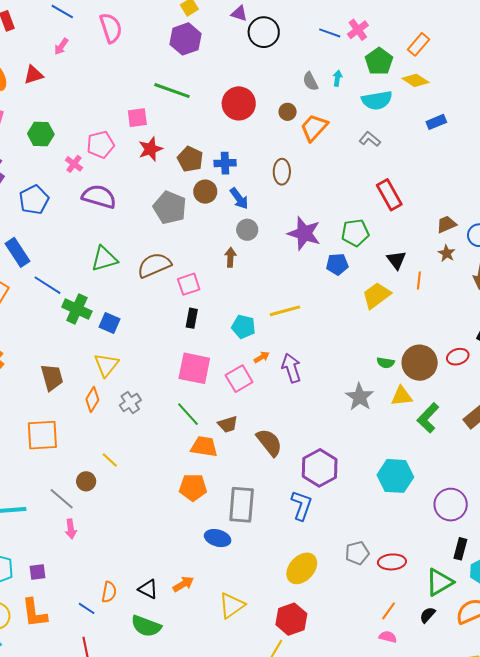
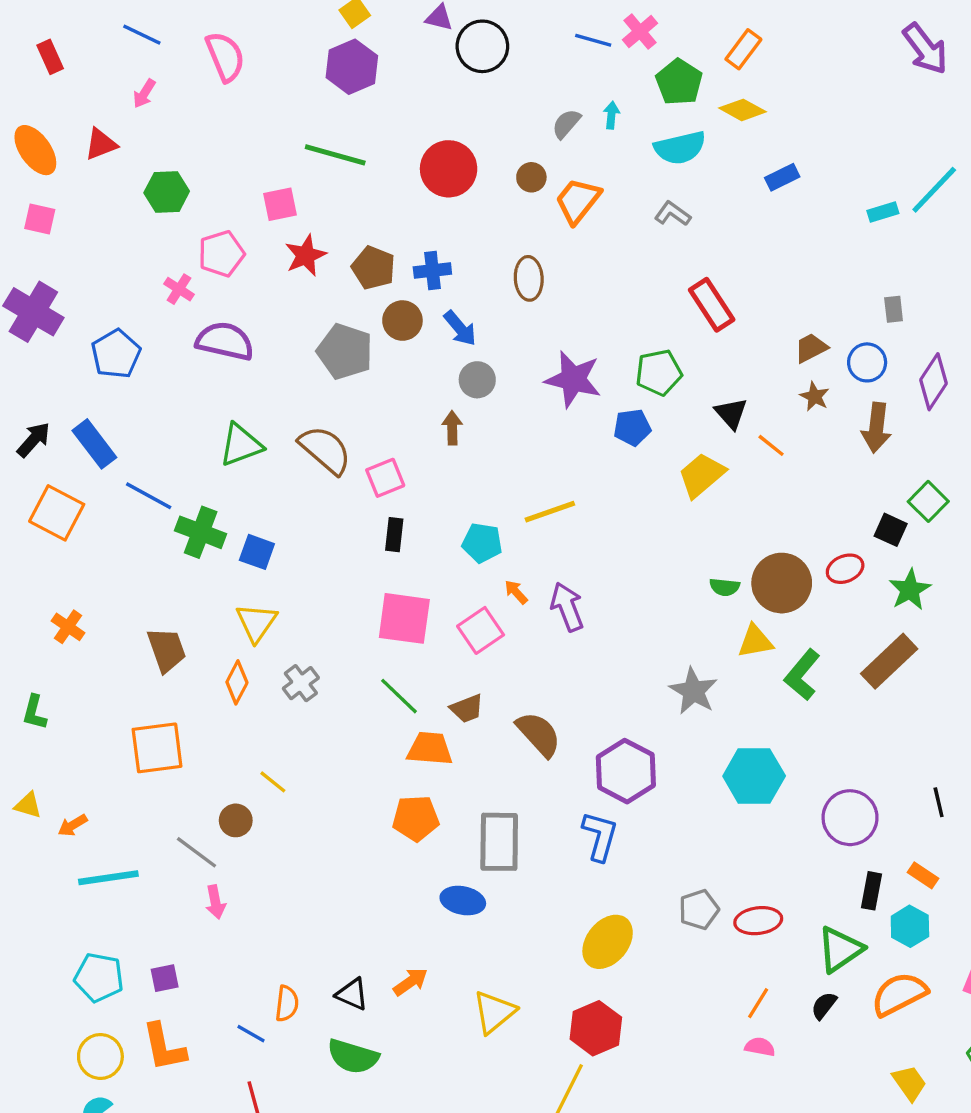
gray semicircle: (310, 81) -> (566, 124), turned 72
green hexagon: (41, 134) -> (167, 192), moved
brown semicircle: (154, 265) -> (325, 450), turned 68
orange line: (419, 281) -> (771, 445), turned -54
orange arrow: (262, 357) -> (516, 592), turned -98
gray star: (360, 397) -> (693, 691), moved

